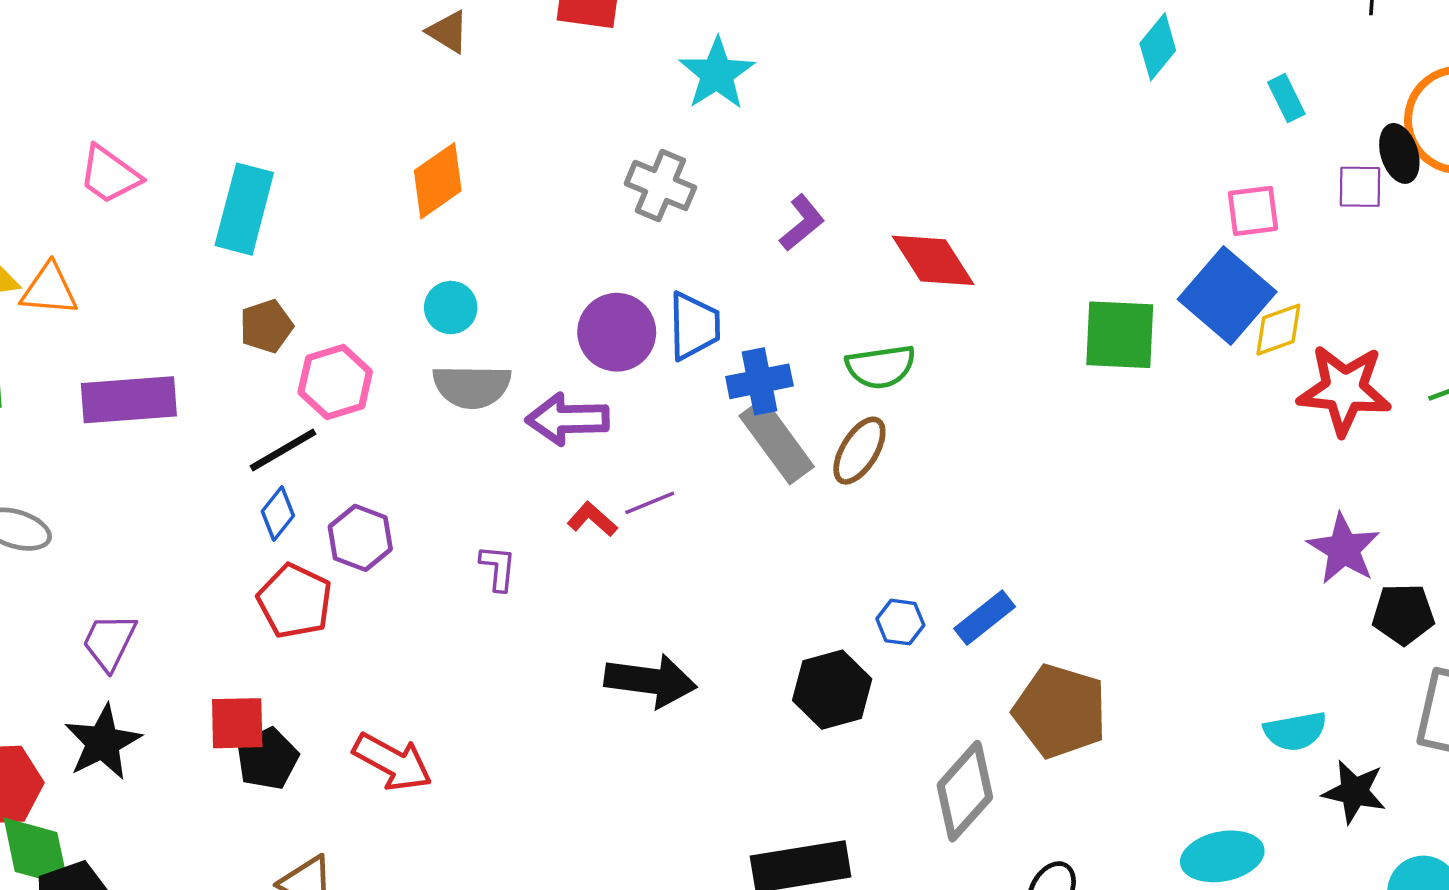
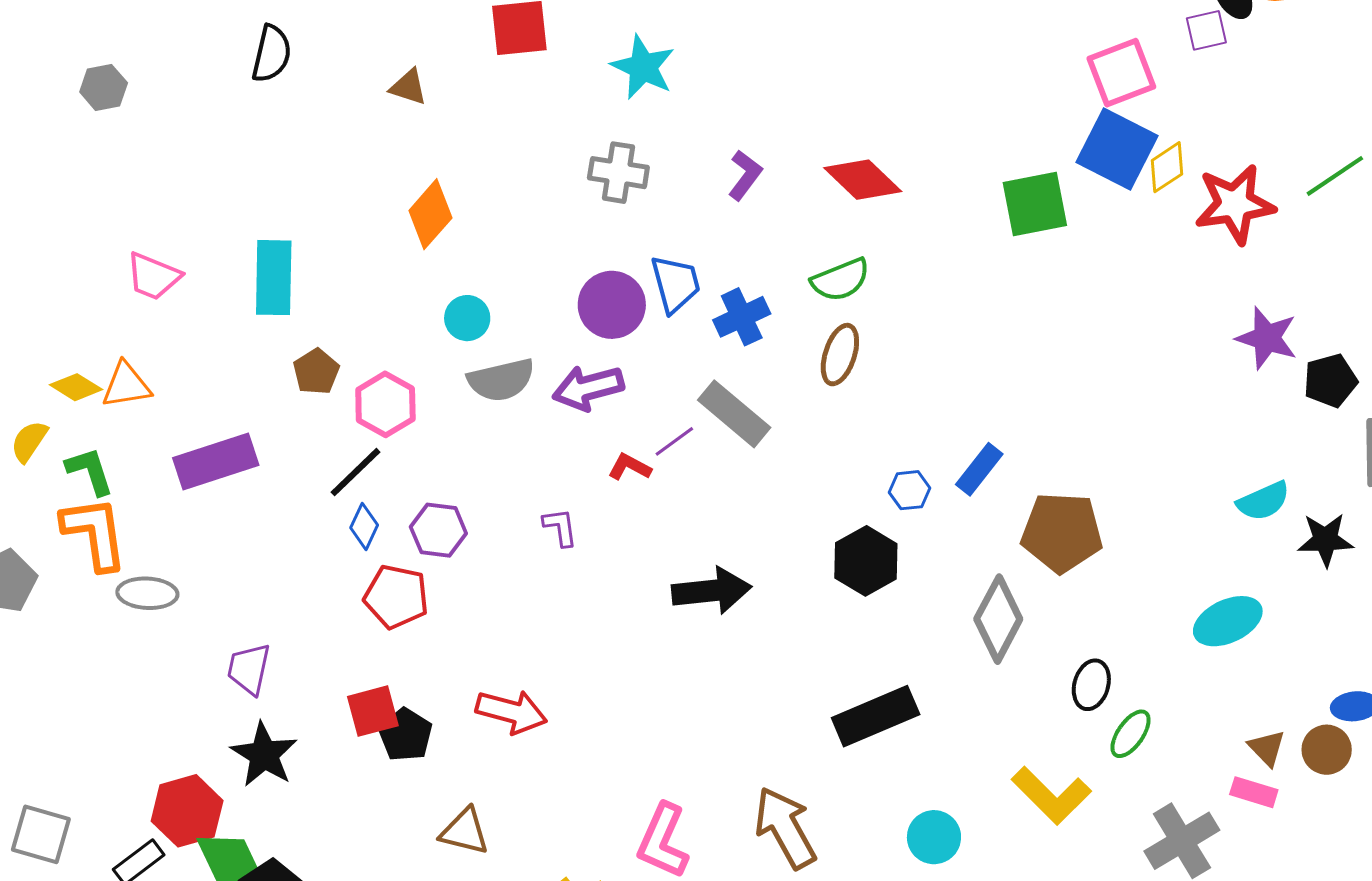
pink square: (1253, 211) -> (1121, 73), size x1.4
gray rectangle: (777, 441) -> (734, 414), moved

